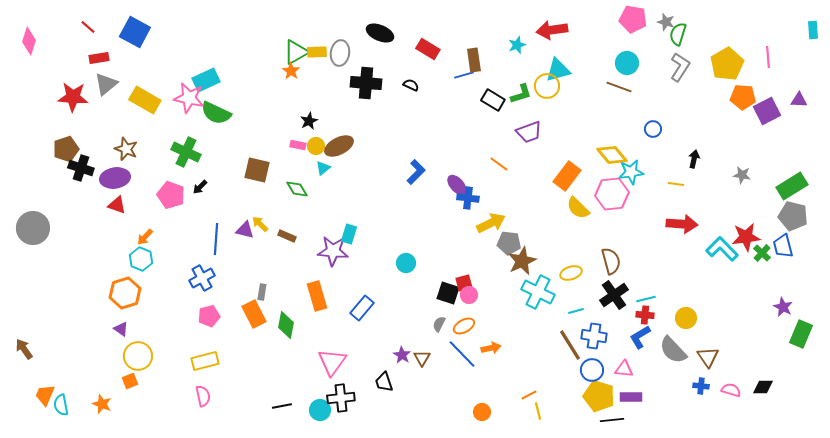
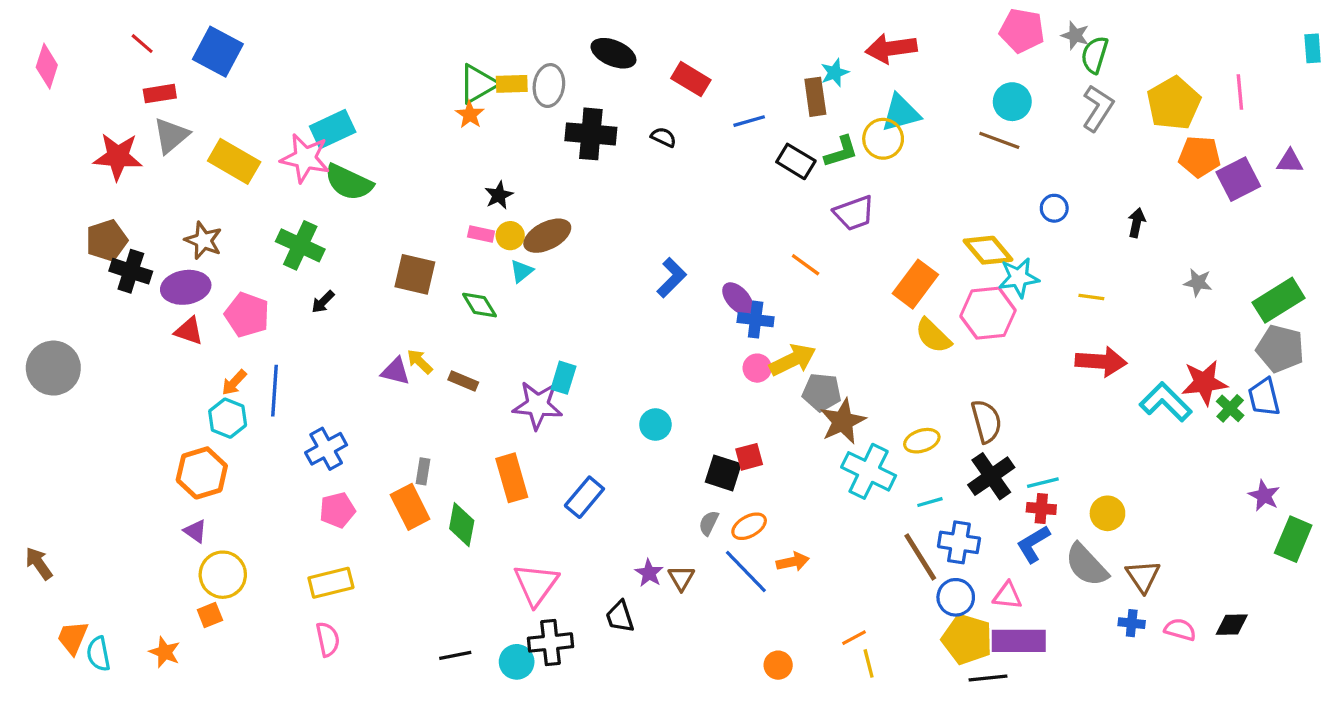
brown rectangle: (474, 60) -> (815, 97), moved
black arrow: (694, 159) -> (1137, 223), moved
pink pentagon: (171, 195) -> (247, 315), moved
blue line: (216, 239) -> (274, 391), moved
pink circle: (469, 295) -> (757, 368), moved
purple rectangle: (631, 397) -> (1019, 641), size x1.5

